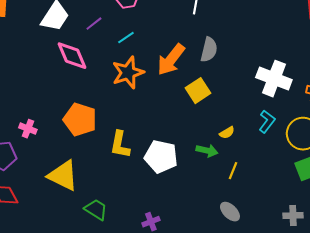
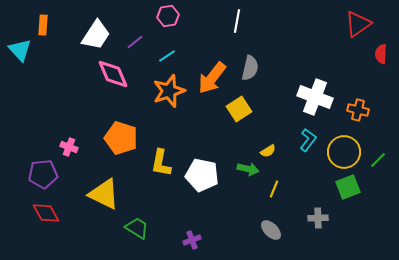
gray cross: (293, 216) -> (318, 218), moved

